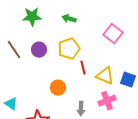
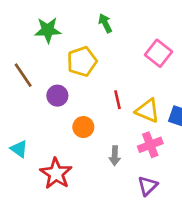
green arrow: (69, 19) -> (105, 23), moved, turned 48
yellow pentagon: (69, 49) -> (82, 61), moved
purple circle: (39, 50) -> (57, 96), moved

